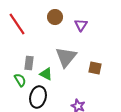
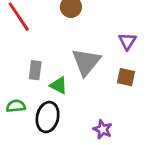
purple triangle: (81, 25) -> (127, 41), moved
green semicircle: (20, 80) -> (16, 106), moved, turned -64

